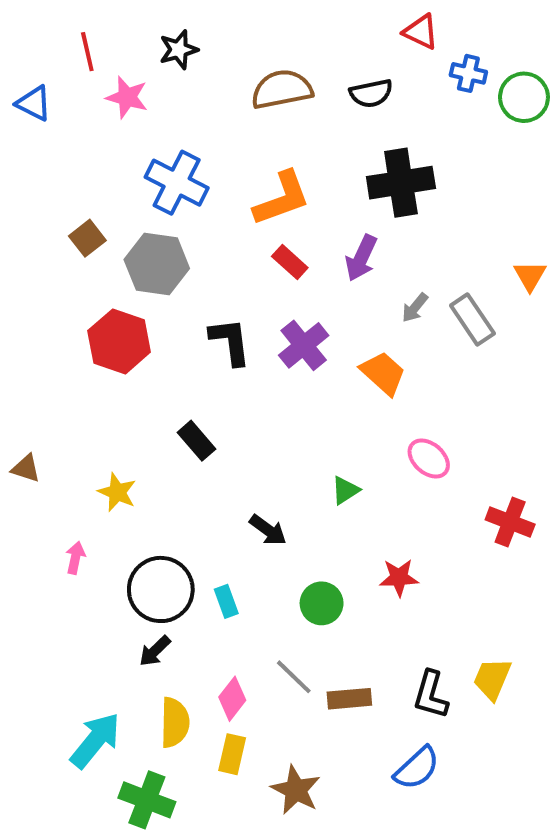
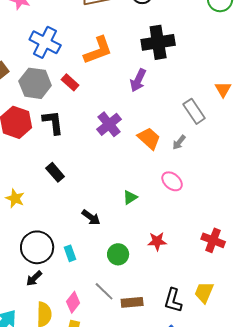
red rectangle: (290, 262) -> (70, 82), moved
gray arrow: (415, 308) -> (179, 142), moved
black L-shape: (230, 341) -> (53, 122), moved
red cross: (510, 522) -> (213, 240), moved

